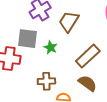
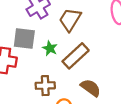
brown rectangle: (88, 56) -> (76, 56), moved

